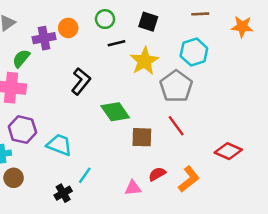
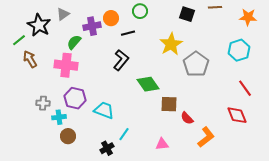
black square: (148, 22) -> (187, 14), moved
black line: (116, 43) -> (128, 33), moved
cyan hexagon: (194, 52) -> (239, 50), moved
red line: (176, 126) -> (245, 88), moved
red diamond: (228, 151) -> (237, 115), turned 45
red semicircle: (157, 174) -> (187, 118), moved, turned -104

